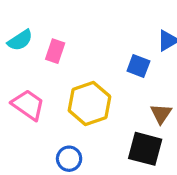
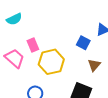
pink rectangle: (55, 51) -> (33, 45), moved, turned -48
brown triangle: (161, 114) -> (94, 65), moved

